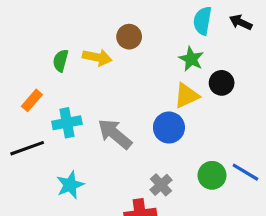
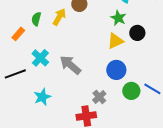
yellow arrow: (97, 57) -> (59, 17), turned -72
orange rectangle: (32, 100) -> (18, 34), moved
cyan cross: (67, 123) -> (40, 58), turned -36
blue circle: (169, 128) -> (116, 70), moved

